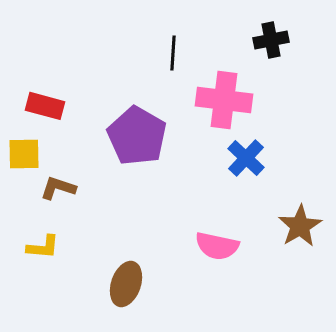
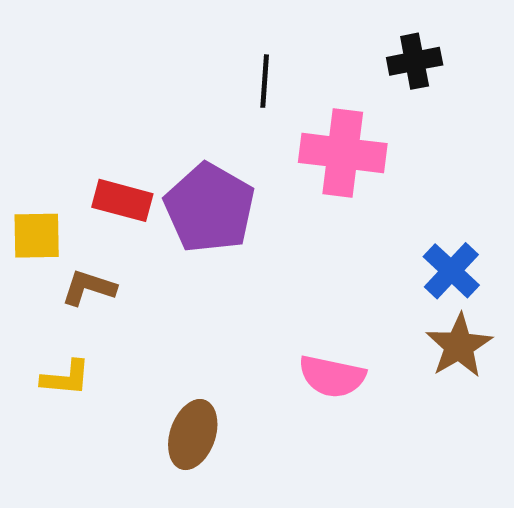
red rectangle: (45, 106) -> (122, 200), moved
blue cross: (246, 158) -> (451, 271), moved

